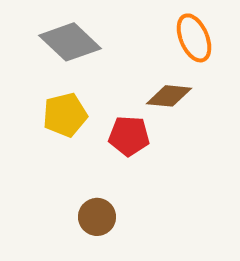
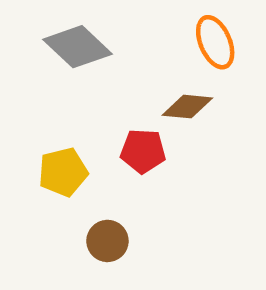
yellow pentagon: (65, 115) -> (63, 172), moved

